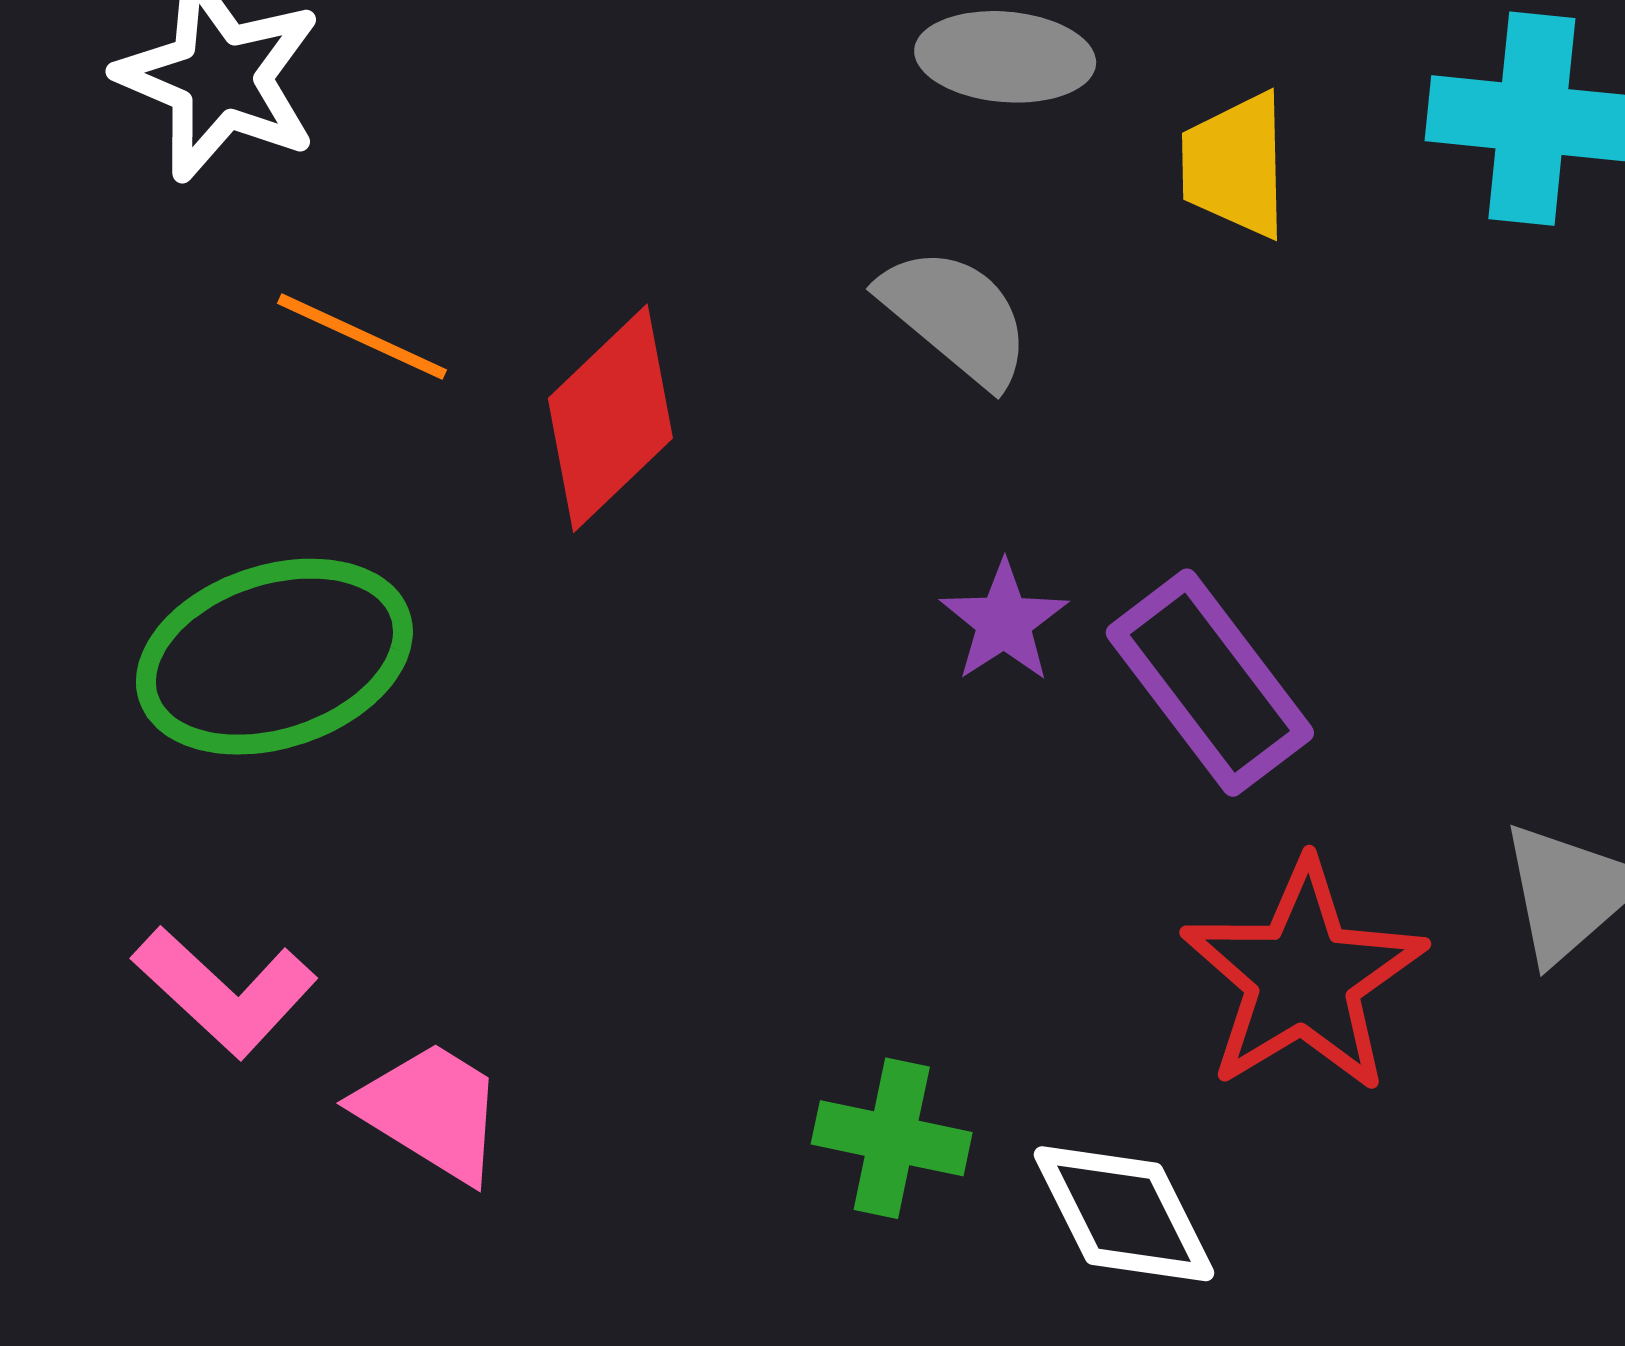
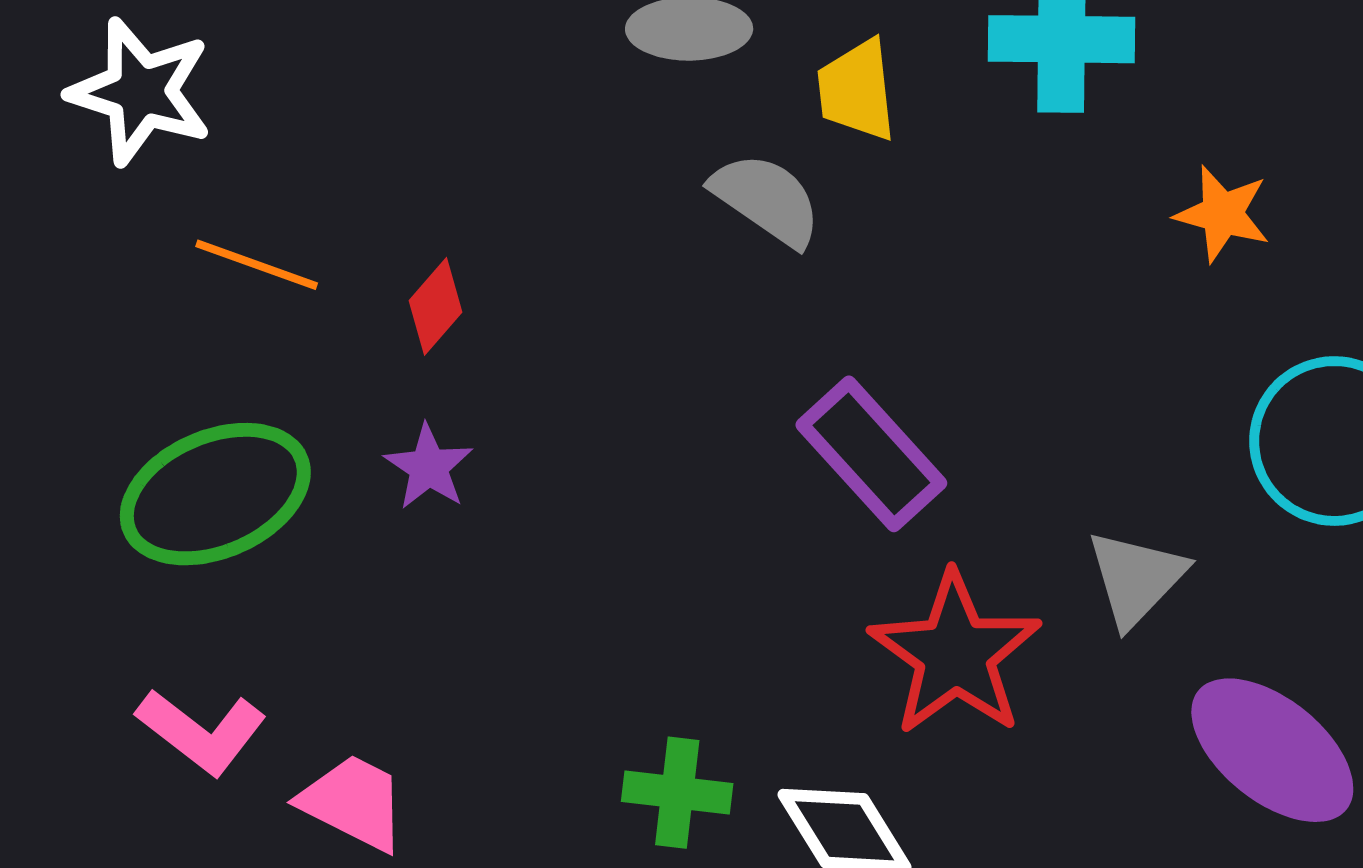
gray semicircle: (955, 316) -> (767, 199), moved
red diamond: (610, 418) -> (435, 306), size x0.6
purple star: (1004, 622) -> (429, 467), moved

